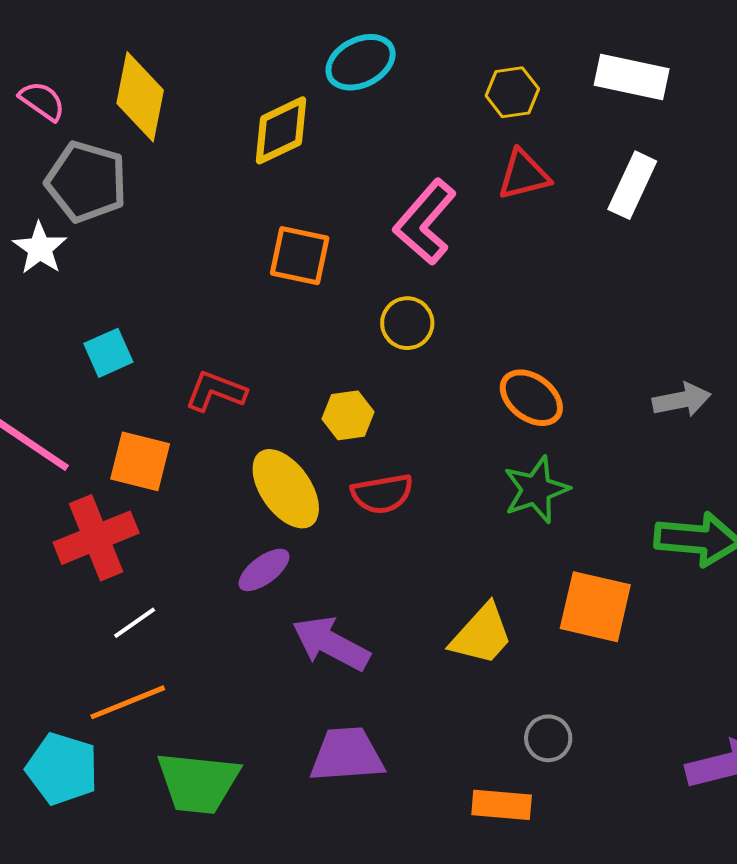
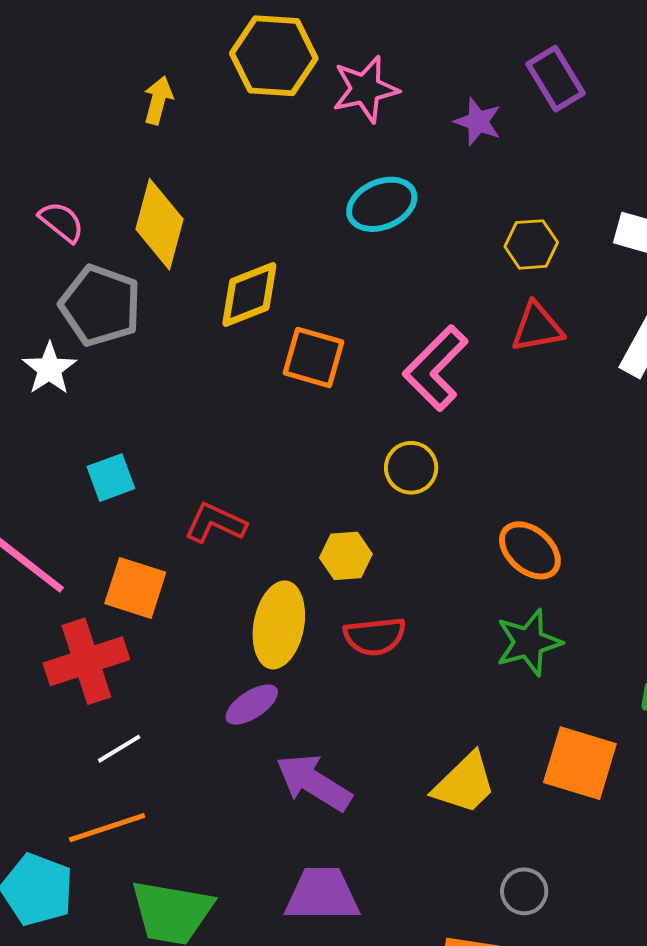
yellow diamond: (281, 130) -> (249, 294), moved
orange square: (300, 256) -> (314, 357), moved
yellow ellipse: (286, 489) -> (279, 625), turned 42

